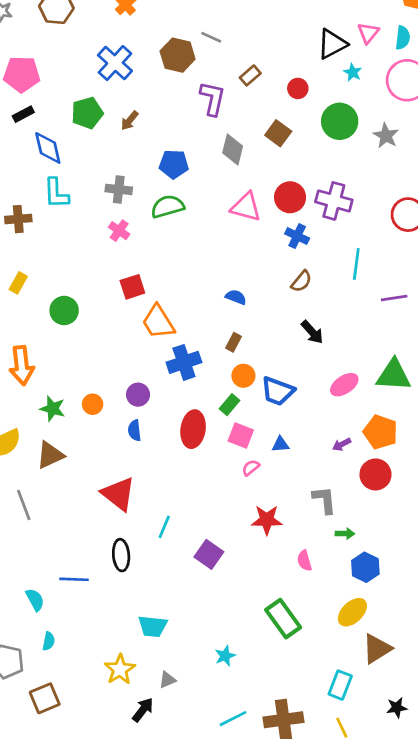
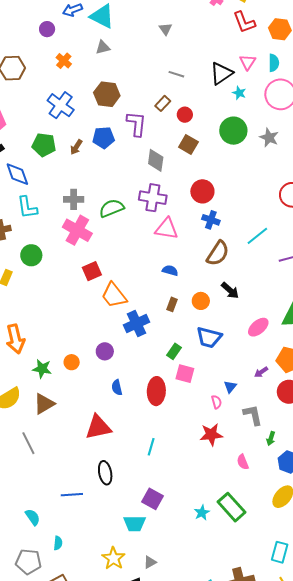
gray line: (211, 37) -> (176, 74), moved
red circle: (298, 88) -> (185, 115), moved
green pentagon: (87, 113) -> (44, 145), turned 30
blue pentagon: (174, 164) -> (104, 138), moved
purple cross: (334, 201) -> (153, 198), moved
pink triangle: (246, 207) -> (167, 229), moved
pink cross: (119, 231) -> (77, 230), size x1.8
cyan line: (356, 264) -> (257, 236), turned 50
brown semicircle: (301, 281) -> (218, 253), size x1.5
green circle: (64, 311) -> (31, 255), moved
orange circle: (243, 376) -> (201, 301), moved
red ellipse: (193, 429) -> (156, 391), moved
blue semicircle: (135, 430) -> (117, 387), moved
blue triangle: (280, 444) -> (230, 387), moved, turned -40
pink semicircle: (251, 468) -> (216, 402), moved, turned 120
red triangle: (118, 494) -> (98, 427), turned -44
cyan line: (164, 527) -> (151, 447), moved
green arrow: (345, 534) -> (271, 438), turned 112
purple square: (209, 554) -> (153, 499), moved
cyan semicircle: (35, 600) -> (33, 517), moved
cyan star: (225, 656) -> (202, 513), moved

